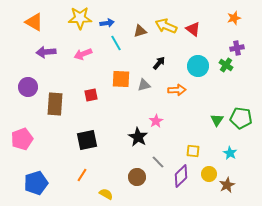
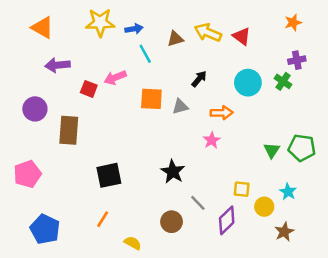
pink arrow: (83, 54) -> (115, 78), moved
red square: (91, 95) -> (89, 89), moved, turned 32
pink star: (156, 121) -> (212, 140), moved
yellow circle: (209, 174) -> (264, 207), moved
blue pentagon: (36, 183) -> (45, 229), turned -30

